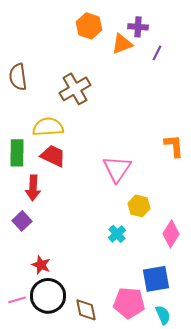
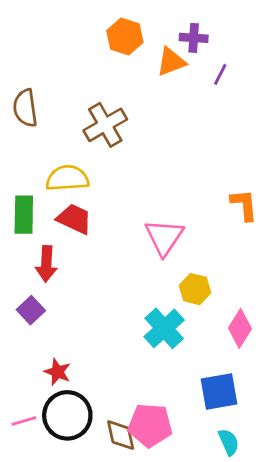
cyan cross: (117, 234) -> (164, 328), size x1.6
pink pentagon: (129, 303) -> (150, 425), moved

